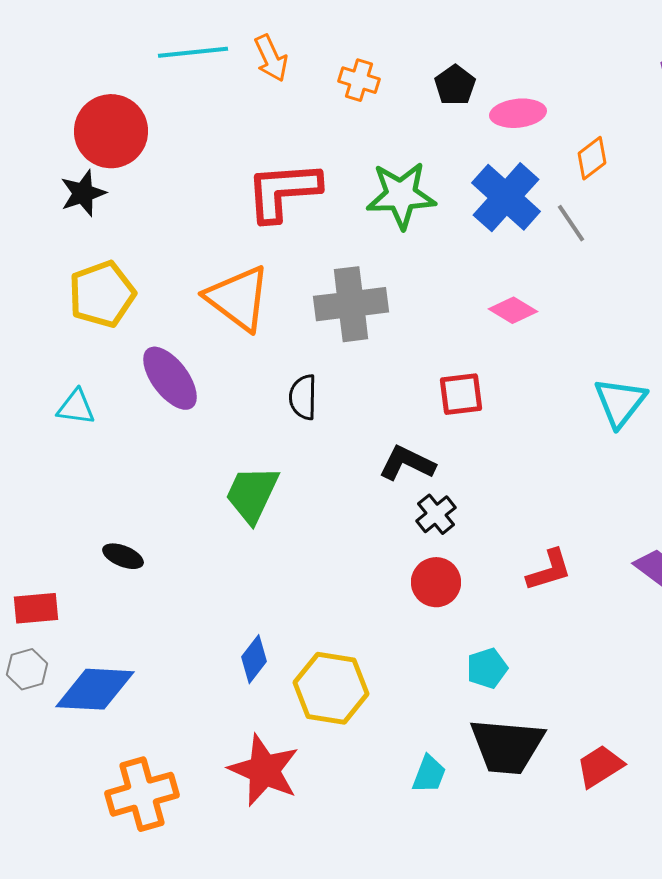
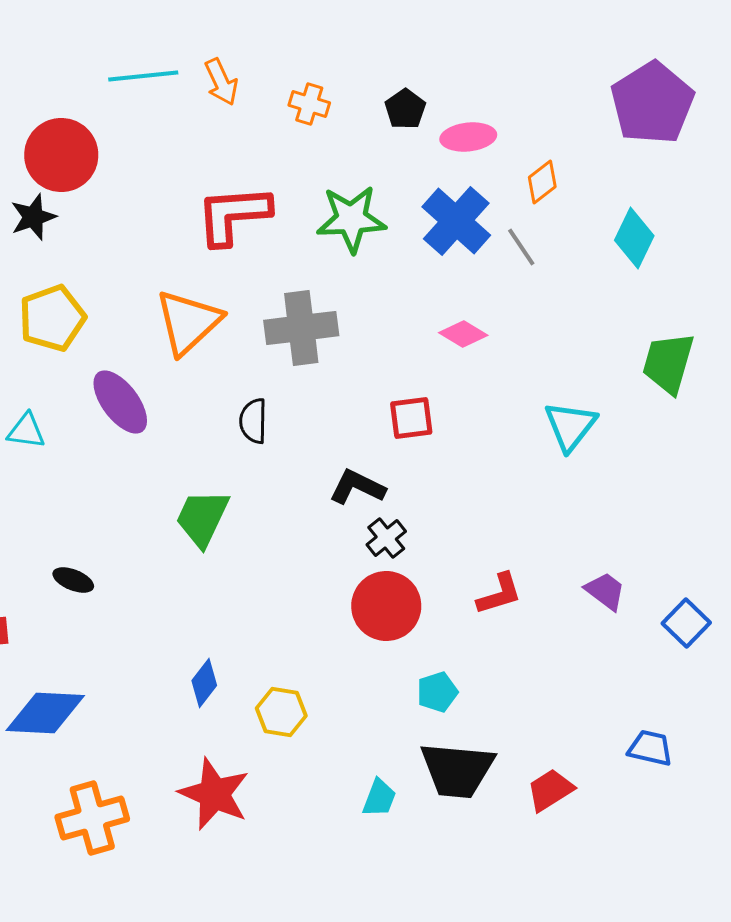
orange triangle: (238, 298) -> (188, 322), turned 40
red circle: (436, 582) -> (386, 606), size x1.4
yellow hexagon: (331, 688) -> (281, 712), size x0.7

